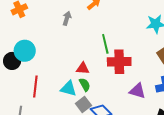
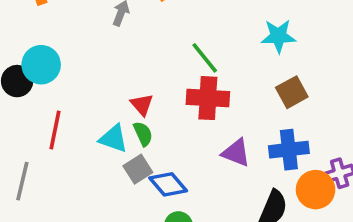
green line: (105, 44) -> (205, 58), moved, turned -30
red triangle: (83, 68) -> (142, 105), turned 40

